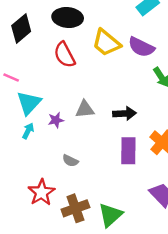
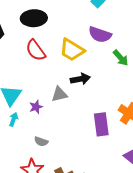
yellow trapezoid: (106, 43) -> (72, 50), moved
black arrow: (124, 114) -> (80, 79), moved
gray semicircle: (70, 161) -> (41, 141), moved

